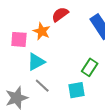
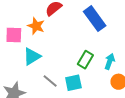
gray line: (42, 86) -> (50, 81), moved

